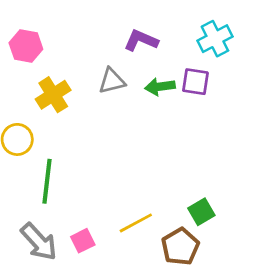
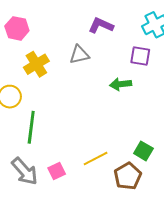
green arrow: (160, 87) -> (121, 84), moved
green square: (201, 212) -> (143, 151), turned -30

